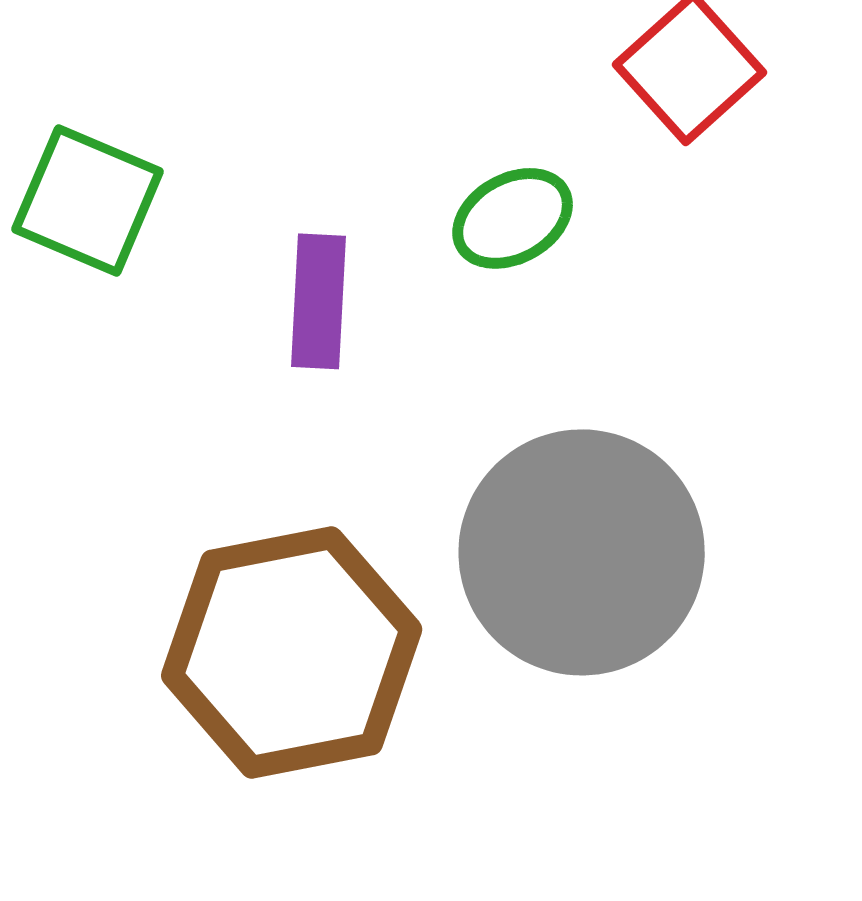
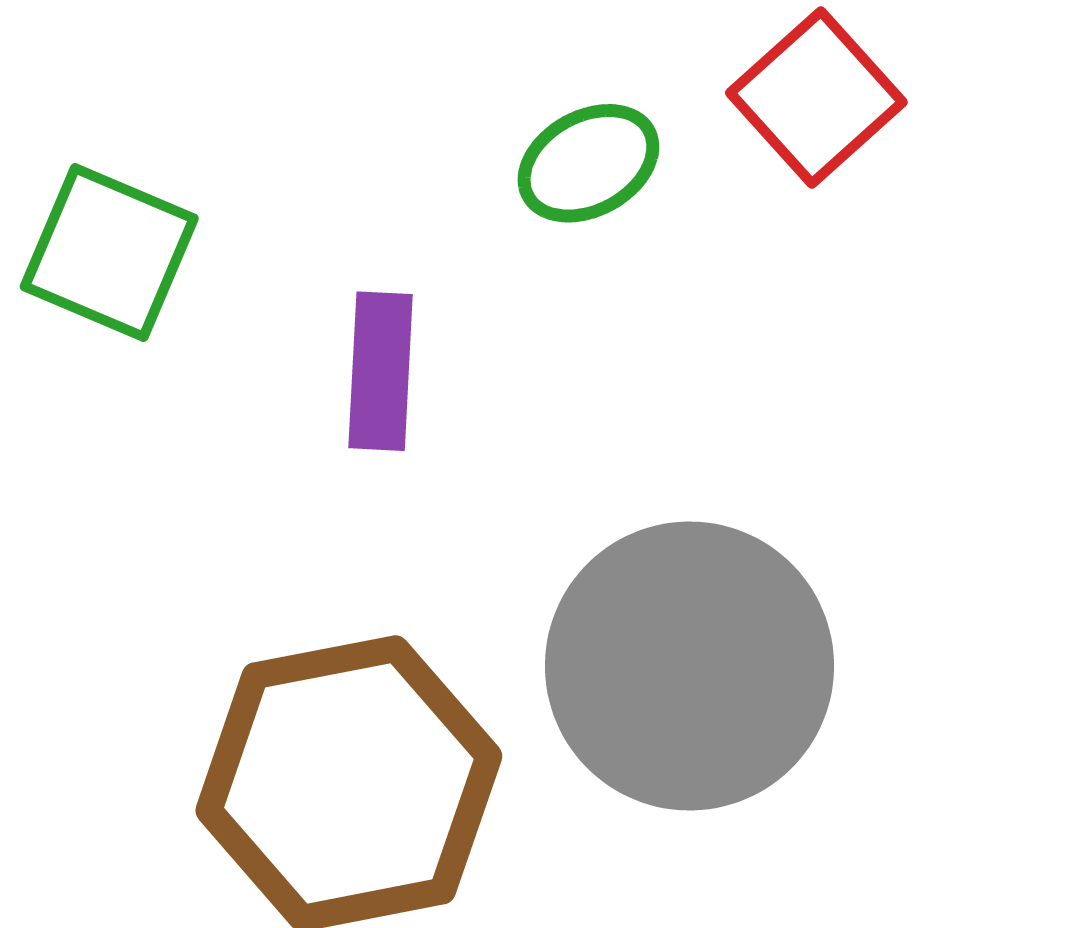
green ellipse: (513, 218) -> (588, 163), moved

